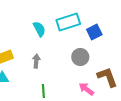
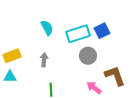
cyan rectangle: (68, 22) -> (78, 34), moved

